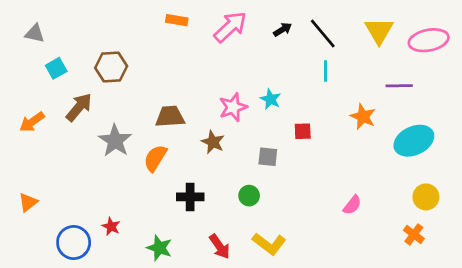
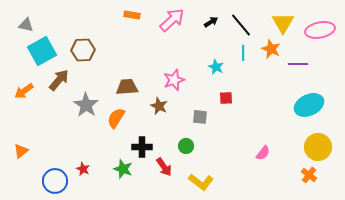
cyan square: (56, 68) -> (42, 51), size x1.8
cyan star: (271, 99) -> (216, 67), moved
orange star: (363, 117) -> (271, 49), moved
yellow circle: (426, 197) -> (318, 147), size x1.4
red arrow: (220, 247) -> (164, 167), moved
green star: (159, 248) -> (123, 169), moved

